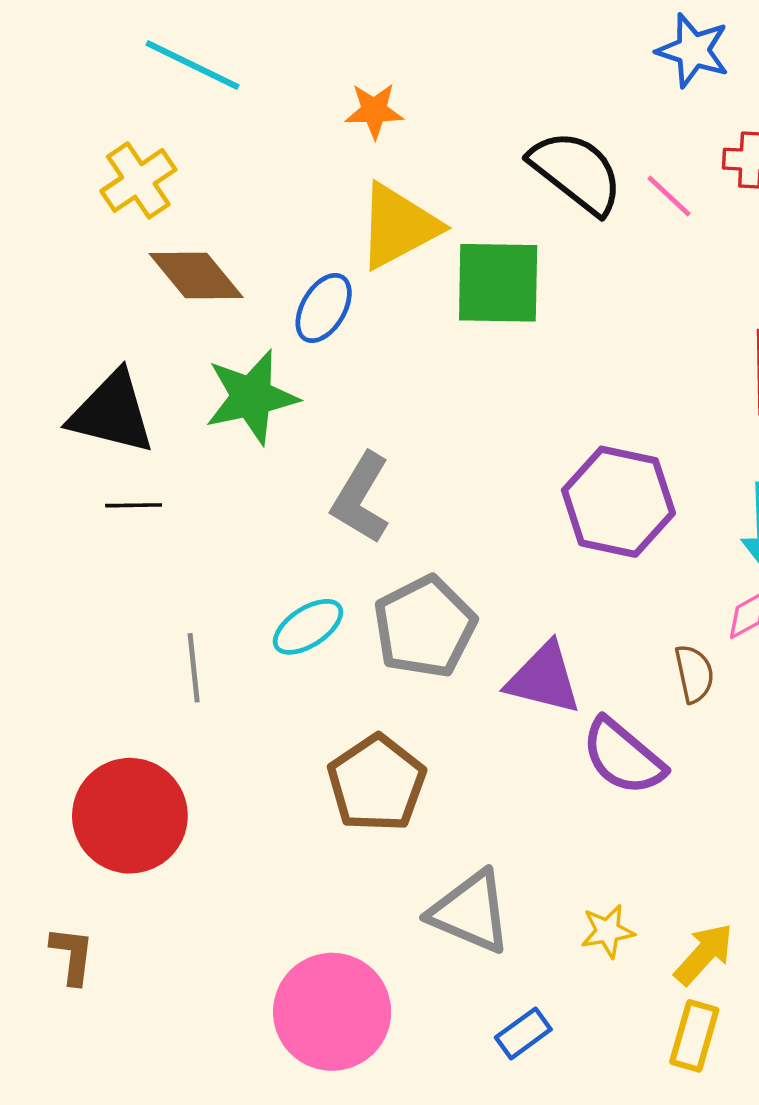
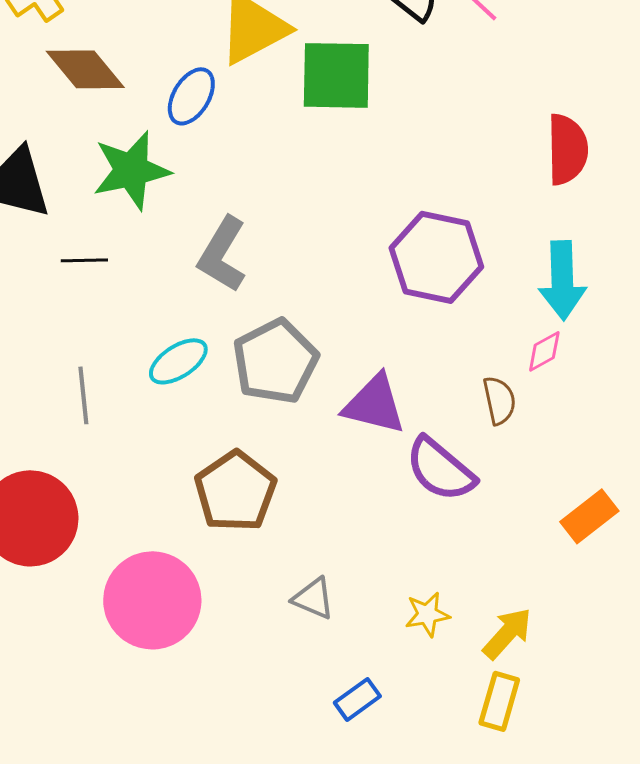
black line: (134, 505) -> (84, 260), moved
gray triangle: (470, 912) -> (313, 598), size x0.6
pink circle: (332, 1012) -> (152, 600), moved

